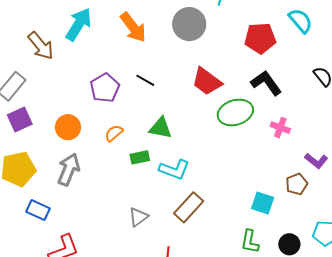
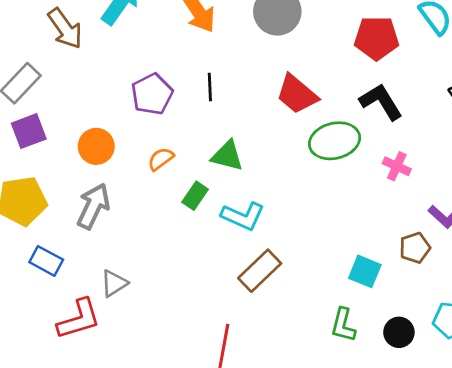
black line: (145, 80) -> (210, 87), turned 54
green rectangle: (140, 157) -> (195, 196), turned -48
gray triangle: (138, 217) -> (114, 283), moved

